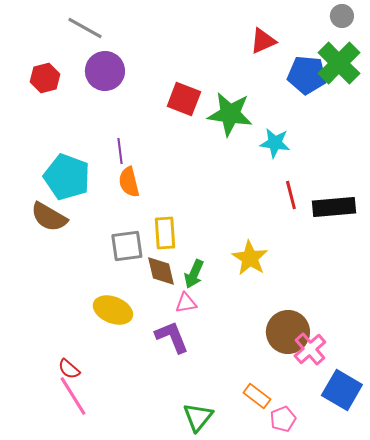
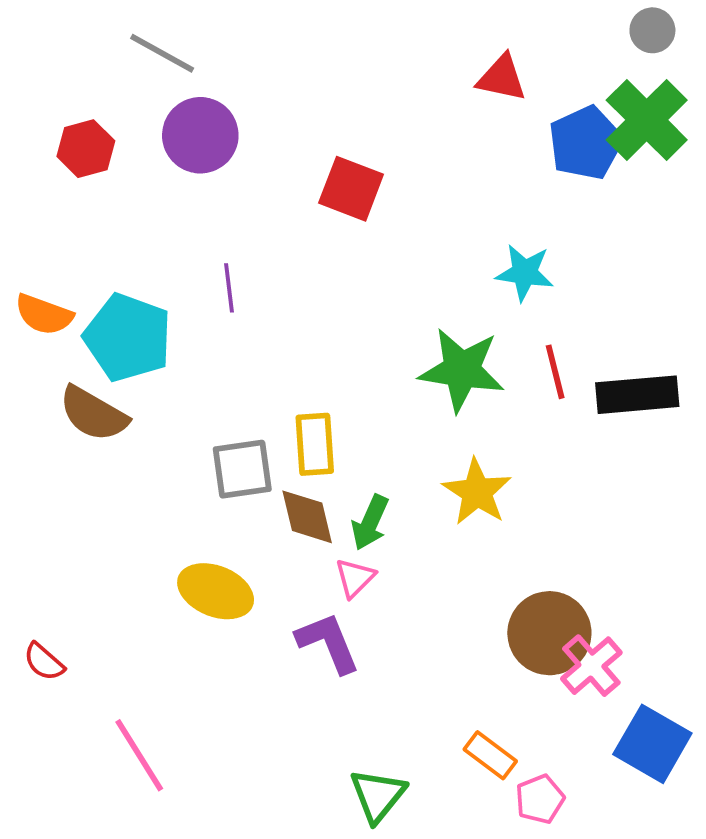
red triangle: (263, 41) -> (502, 78), turned 36
blue pentagon: (307, 75) -> (586, 143), turned -30
green star: (230, 114) -> (462, 370), moved
orange semicircle: (129, 182) -> (44, 315), moved, turned -56
pink triangle: (186, 303) -> (355, 578), turned -35
red semicircle: (69, 369) -> (44, 662), moved

